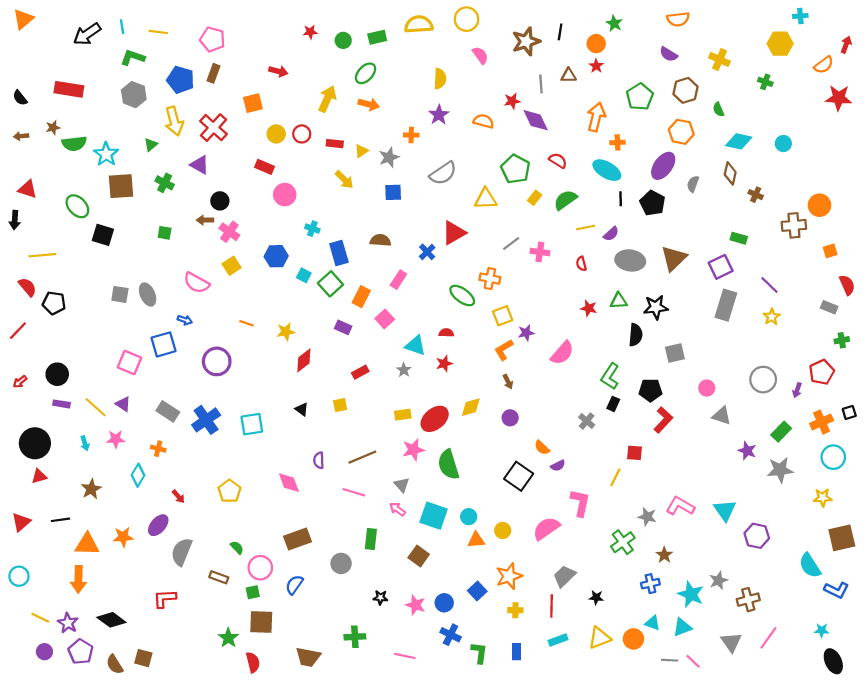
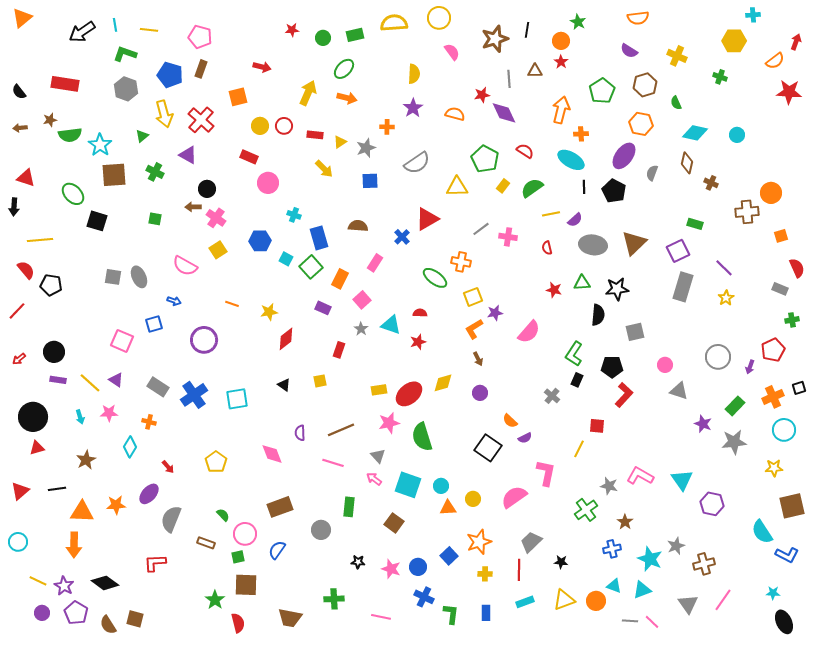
blue square: (164, 344) -> (154, 324), size x0.7
gray star: (404, 370) -> (361, 329), moved
red rectangle: (360, 372) -> (339, 350), turned -42

